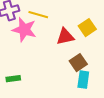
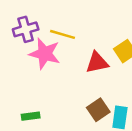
brown square: (78, 63) -> (98, 110), moved

